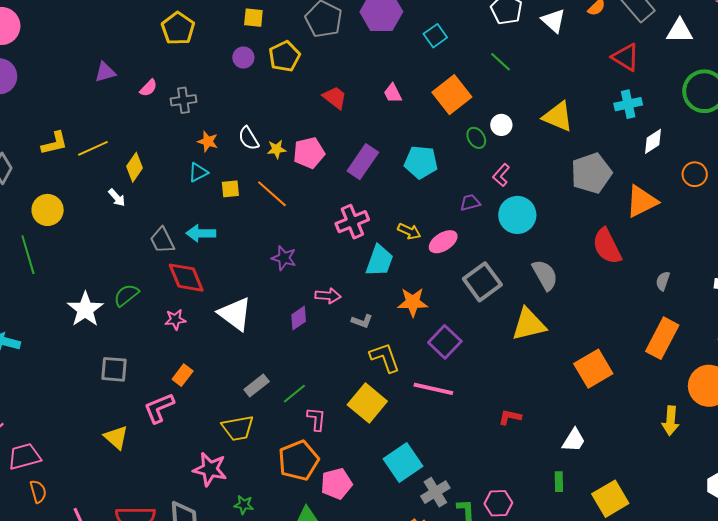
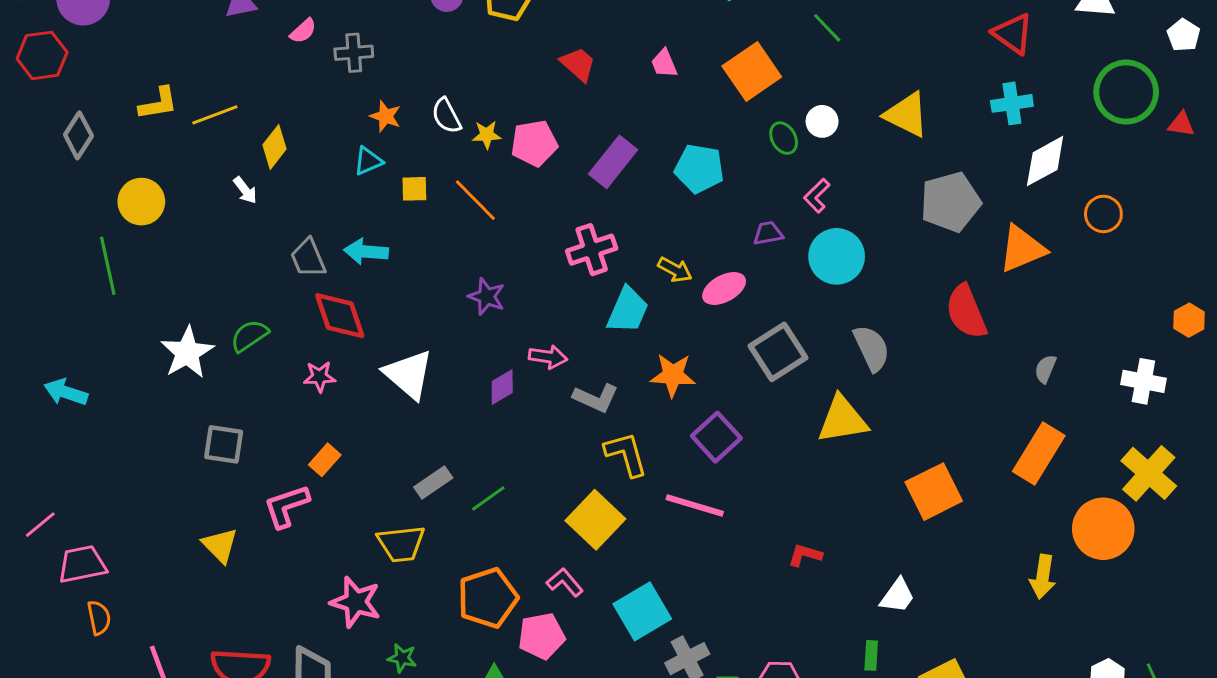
white diamond: (653, 141) -> (1045, 161), size x1.4
gray L-shape: (362, 321) -> (596, 398), size x1.4
pink L-shape: (316, 419) -> (565, 582), moved, turned -50

